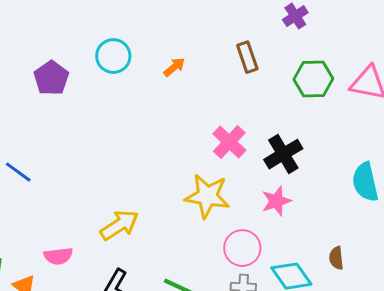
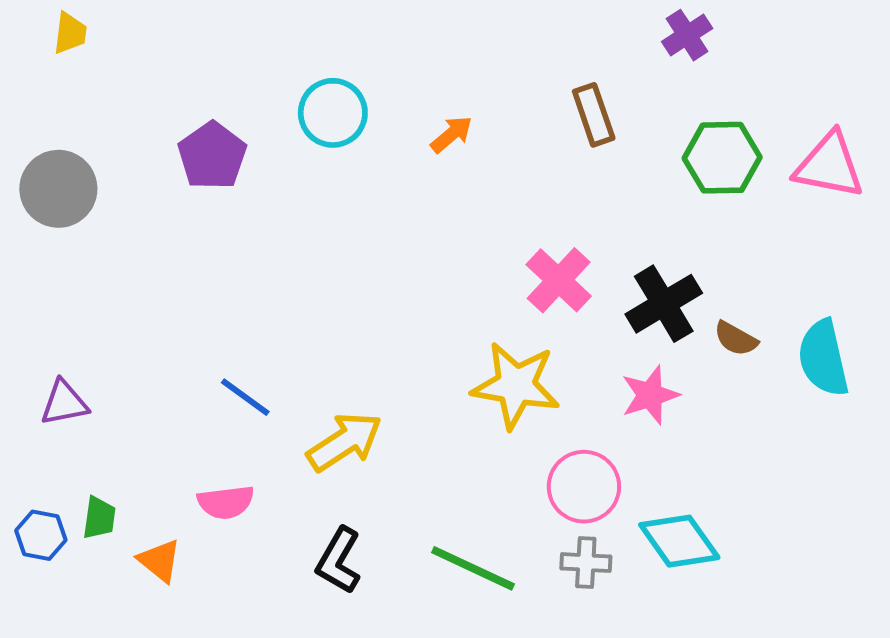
blue line: (18, 172) -> (245, 397), moved
brown semicircle: (336, 258) -> (736, 339), moved, turned -55

